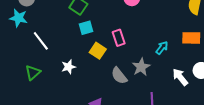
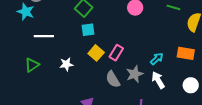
pink rectangle: (119, 38) -> (116, 53), moved, turned 42
white line: (41, 41) -> (44, 36), turned -60
white arrow: (180, 77) -> (158, 80), moved

